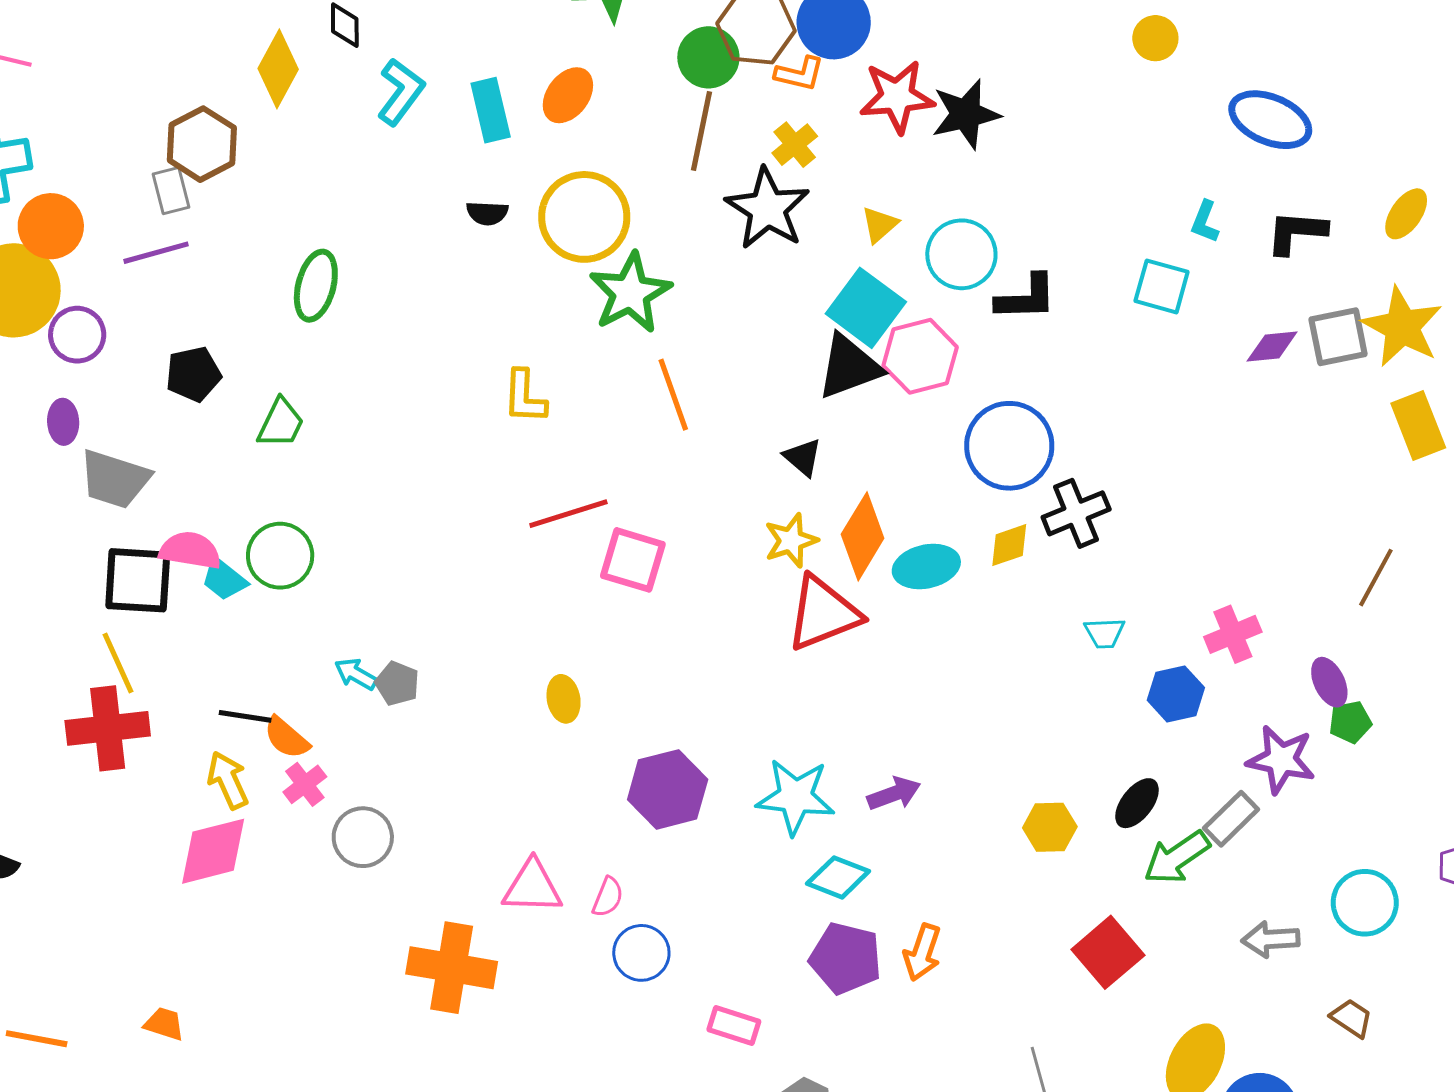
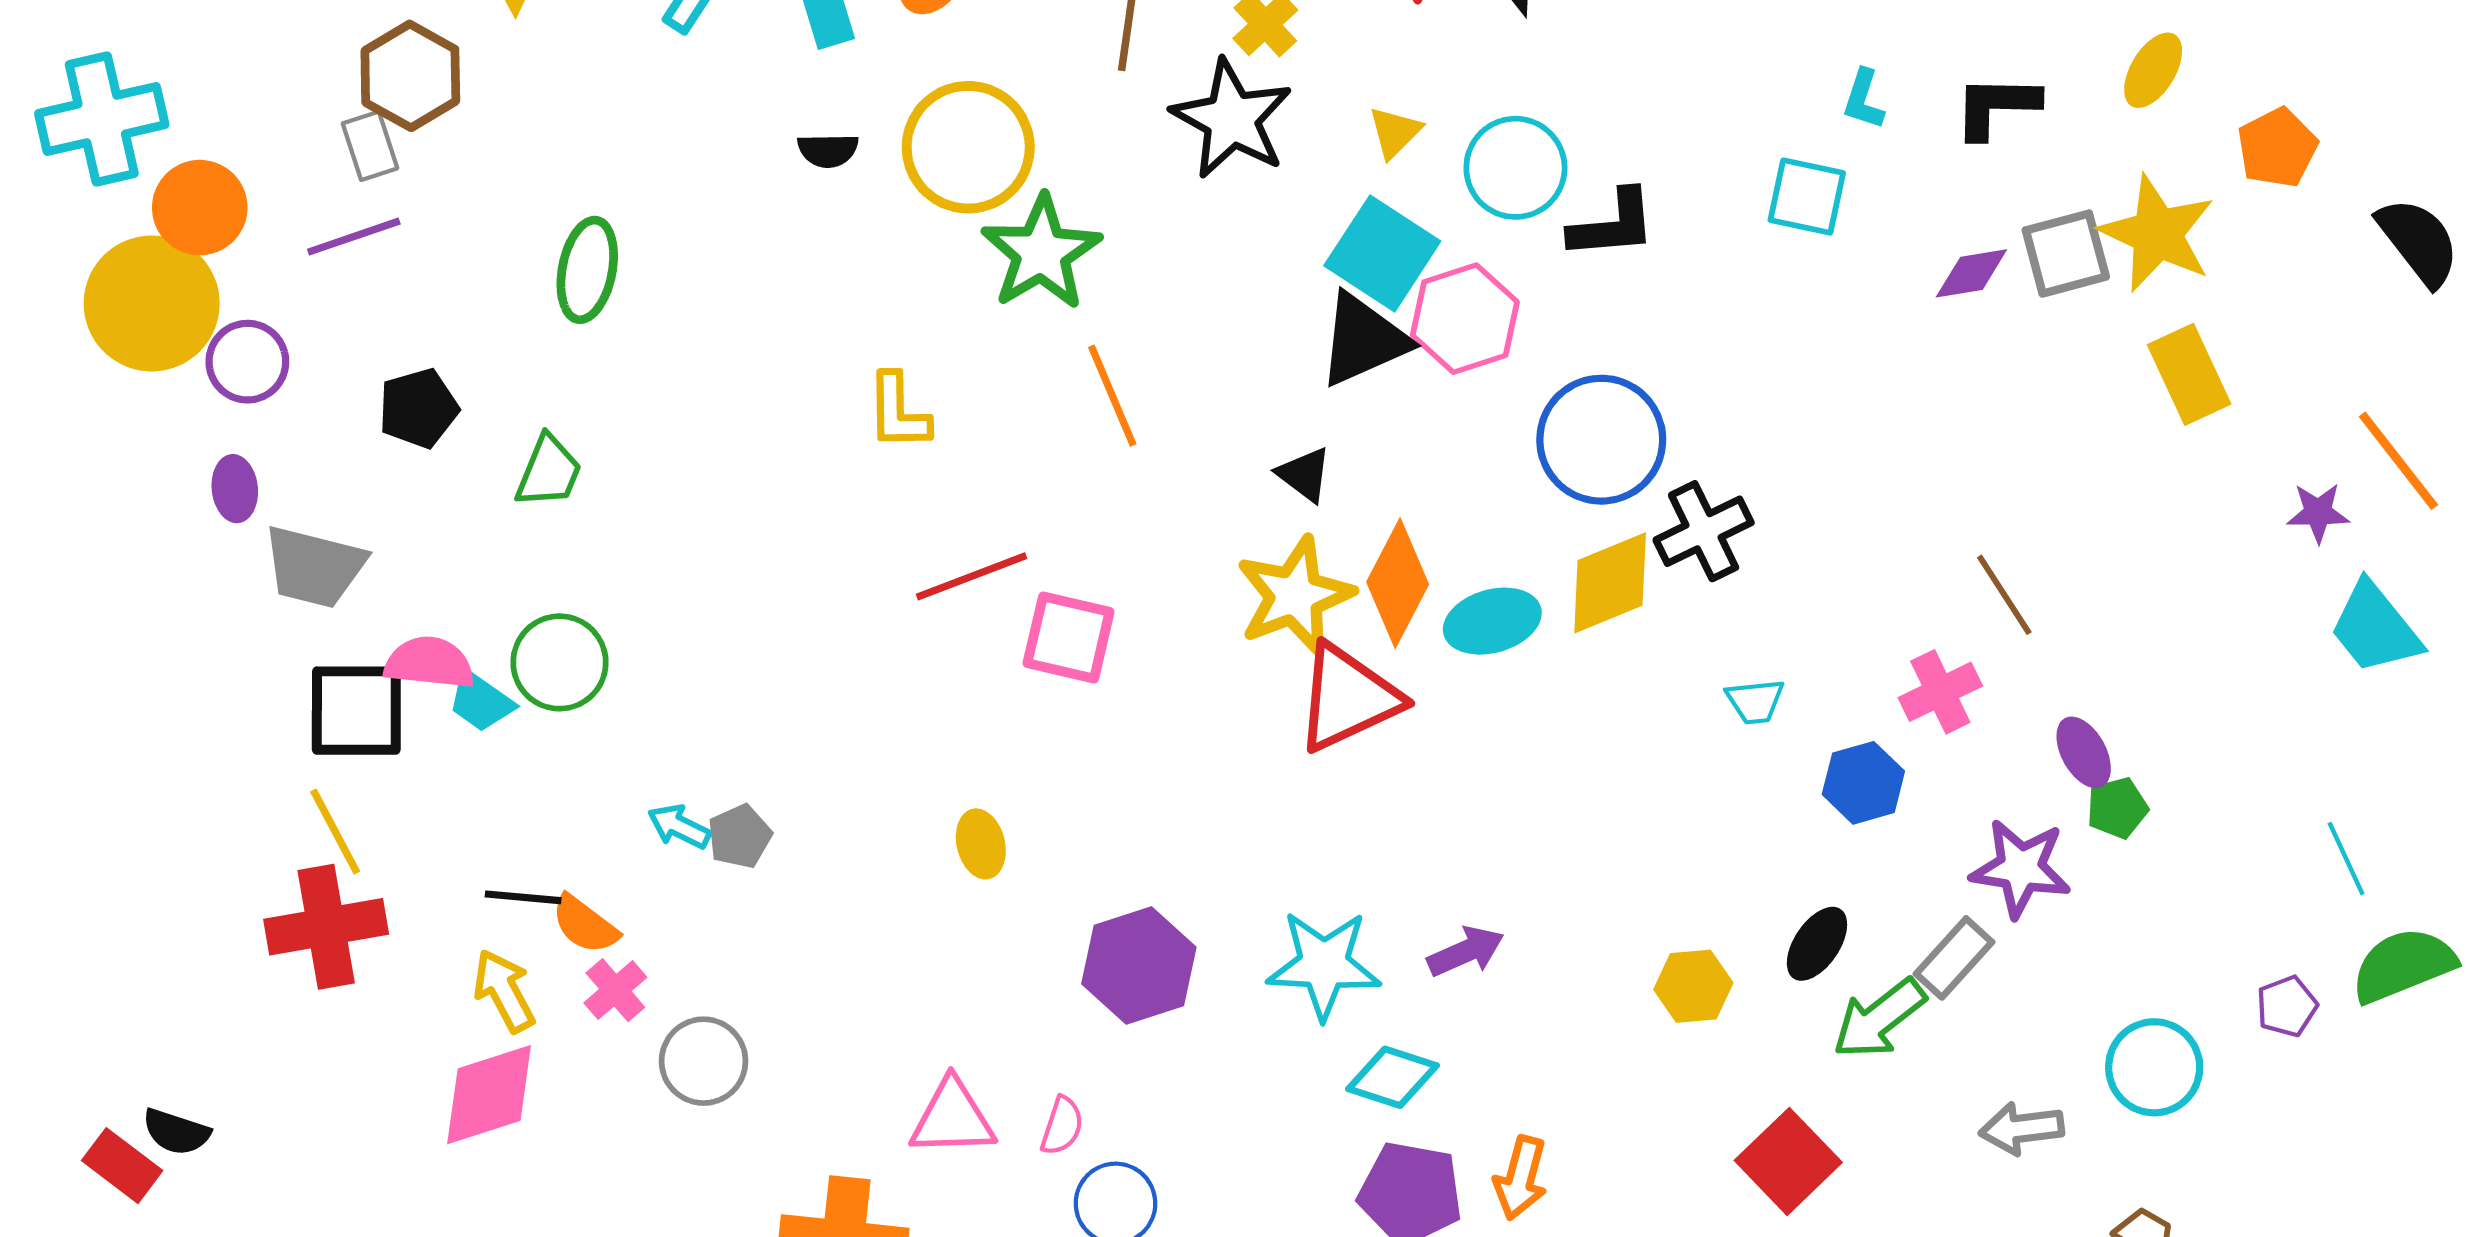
yellow star: (791, 541) -> (1295, 596), size x1.5
yellow diamond: (1009, 545) -> (1610, 583), size x1.6
brown line: (1376, 578) -> (2004, 595), moved, turned -58
gray pentagon: (397, 683) -> (740, 836), turned 30

